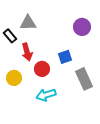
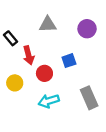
gray triangle: (28, 23) -> (48, 24), moved
gray rectangle: (84, 79) -> (89, 98), moved

